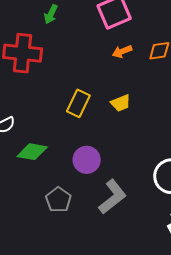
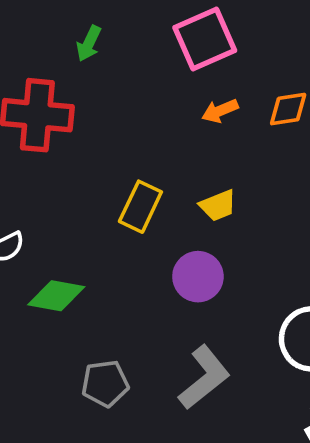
purple circle: (87, 160) -> (198, 277), moved
gray pentagon: (58, 200) -> (105, 383), turned 30

